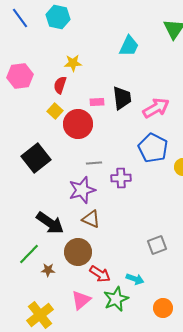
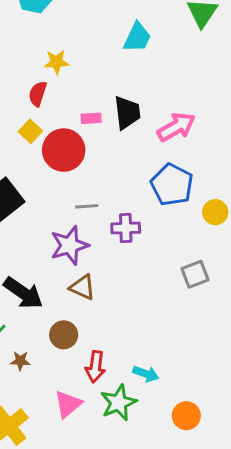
gray square: (157, 245) -> (195, 274), moved
brown circle: (78, 252) -> (64, 335), size x0.7
red arrow: (100, 274) -> (95, 367), turned 65

